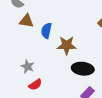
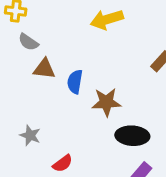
gray star: (28, 66) -> (30, 135), moved

